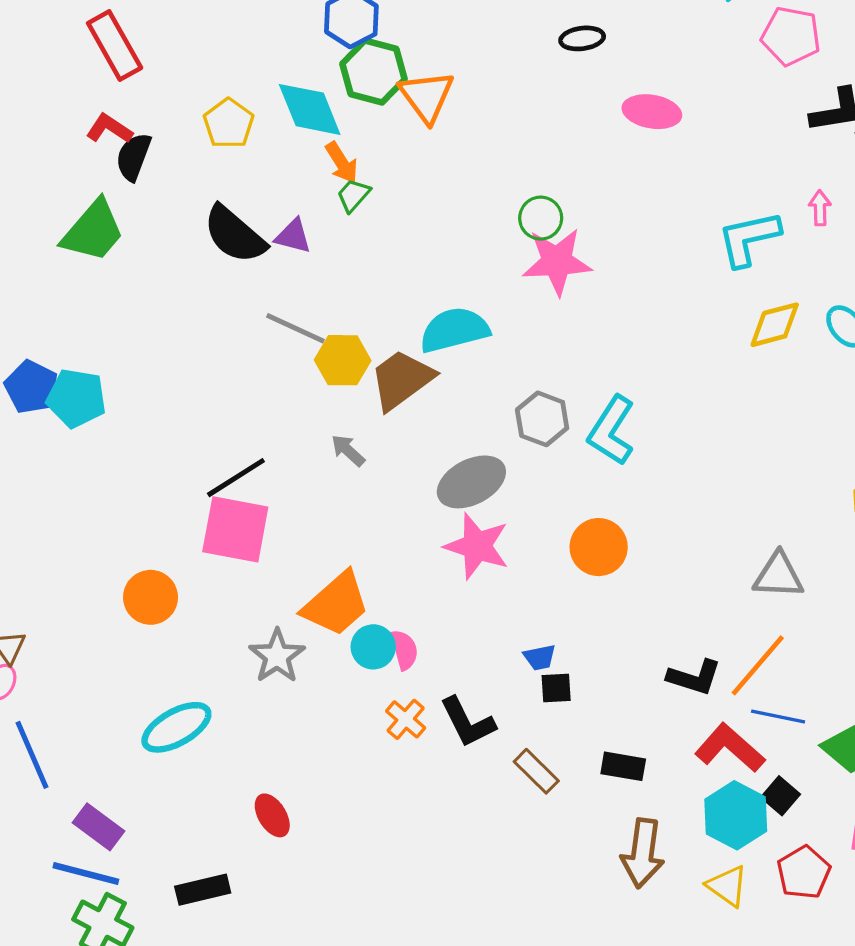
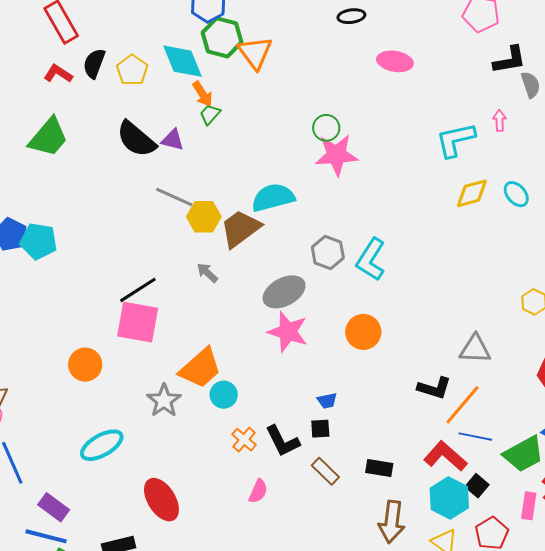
black semicircle: (133, 157) -> (94, 63), moved
pink semicircle: (404, 650) -> (258, 491), moved, turned 40
black L-shape: (694, 677) -> (434, 388), moved
black square: (556, 688) -> (320, 429), moved
red ellipse: (272, 815) -> (161, 500), size x1.6

